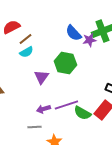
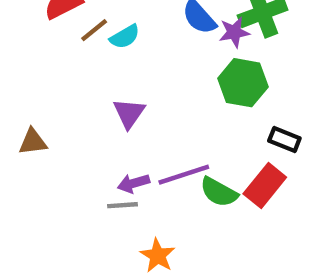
cyan semicircle: (26, 52) -> (125, 37), moved
green hexagon: (65, 63) -> (243, 83), moved
gray line: (34, 127) -> (123, 205), moved

